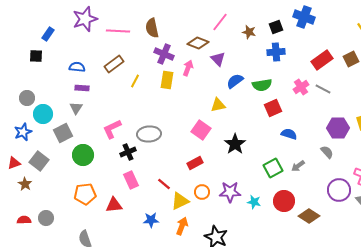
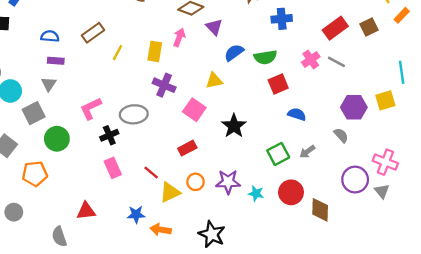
purple cross: (164, 54) -> (164, 85), moved
orange pentagon: (85, 194) -> (35, 174), moved
red triangle: (114, 205) -> (86, 211), moved
brown diamond: (309, 216) -> (320, 210), turned 60
orange arrow: (182, 226) -> (161, 230), moved, turned -102

